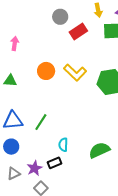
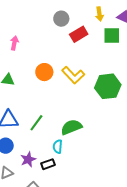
green semicircle: (99, 150) -> (71, 127), moved
purple star: (35, 168) -> (28, 159), moved

